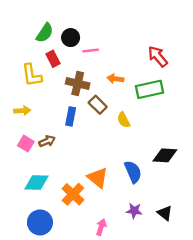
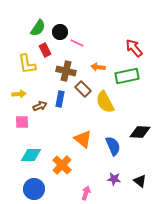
pink line: (91, 51) -> (77, 43), turned 32
yellow semicircle: (124, 120) -> (105, 102), size x1.6
brown arrow: (47, 141) -> (40, 106), moved
pink square: (26, 144) -> (22, 122), turned -32
orange triangle: (98, 178) -> (83, 139), moved

